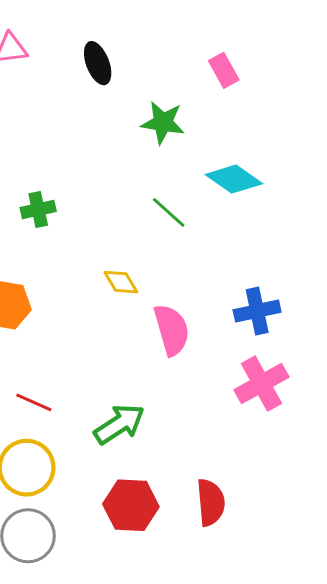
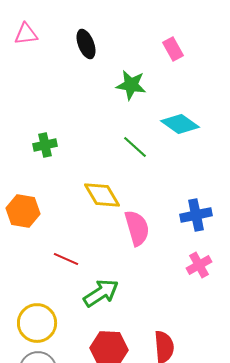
yellow diamond: (121, 282) -> (102, 195), size x1.5
pink cross: (261, 384) -> (199, 265), size x0.7
red line: (34, 402) -> (66, 259), moved

